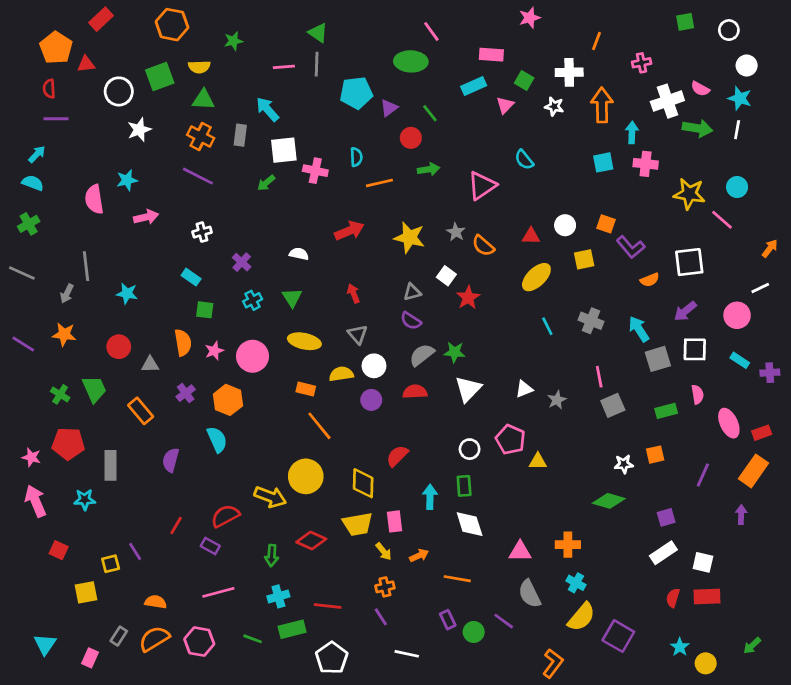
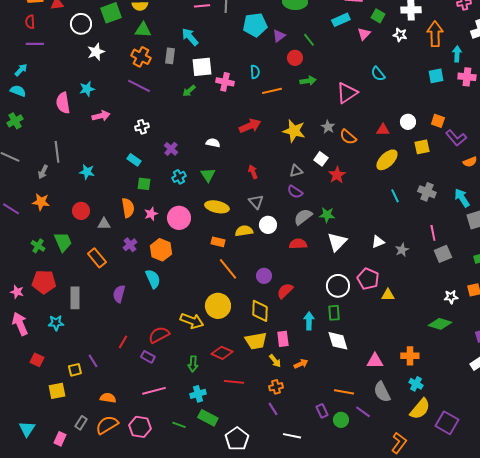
purple circle: (371, 400) -> (264, 276), moved
white circle: (470, 449) -> (338, 286), size x1.5
orange line: (457, 579) -> (344, 392), moved
red line: (328, 606) -> (234, 382), moved
green rectangle: (292, 629) -> (208, 418), turned 42

